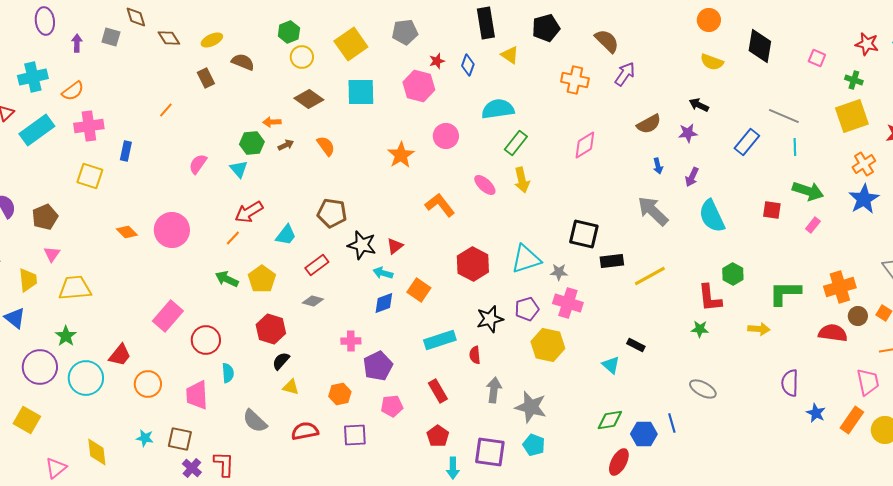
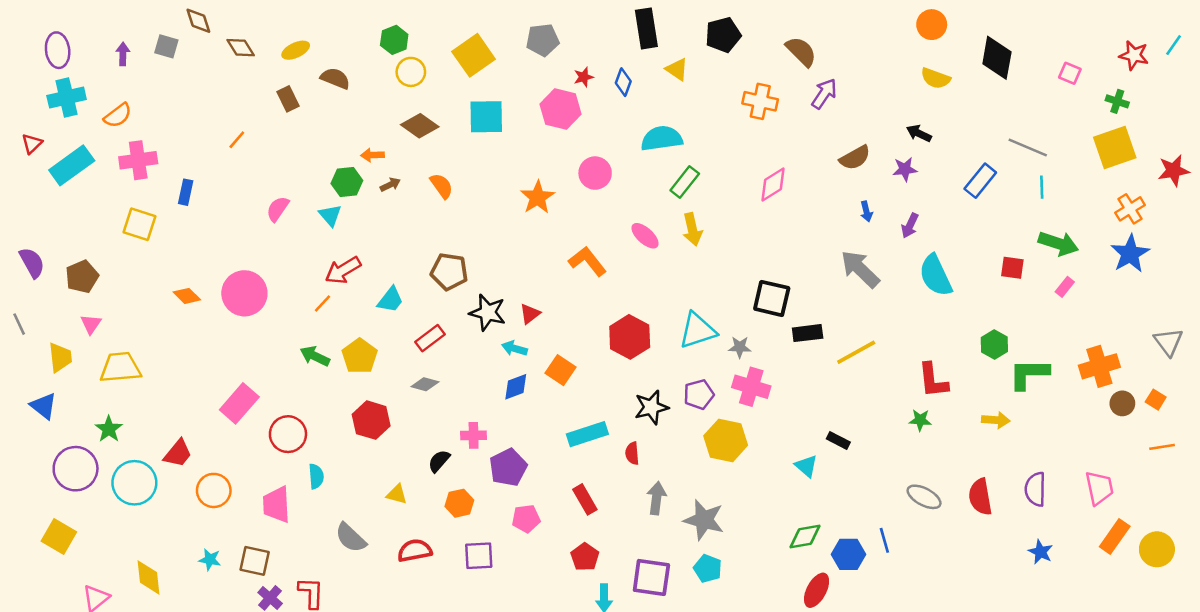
purple ellipse: (45, 21) -> (58, 50), moved
green hexagon: (733, 274) -> (994, 345), moved
red semicircle: (833, 333) -> (980, 497), moved, turned -108
black semicircle: (281, 361) -> (439, 461), moved
pink trapezoid: (868, 382) -> (1099, 488), moved
blue star: (816, 413) -> (1040, 552), moved

